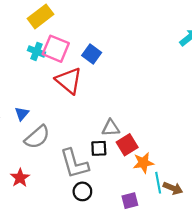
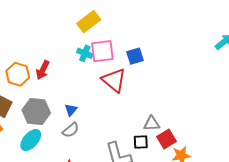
pink square: (56, 49) -> (102, 51), turned -30
blue square: (92, 54) -> (135, 56), turned 36
gray semicircle: (37, 137) -> (71, 130), moved, size x0.7

